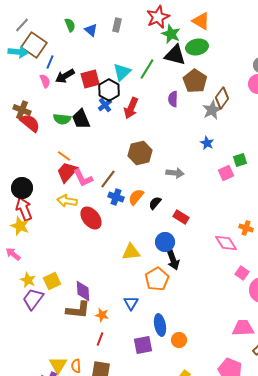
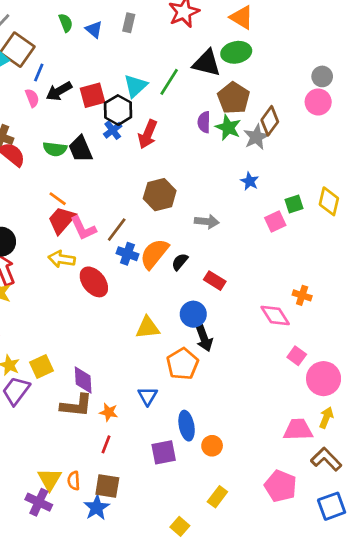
green star: (171, 34) -> (228, 127), moved
orange semicircle: (136, 197) -> (154, 254), size x1.4

